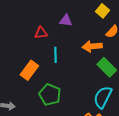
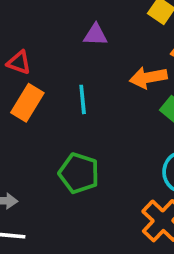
red triangle: (41, 33) -> (19, 62), moved, turned 32
orange rectangle: (29, 70) -> (27, 103), moved

